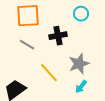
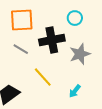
black cross: (58, 36) -> (52, 40), size x1.4
gray star: (79, 64) -> (80, 54), moved

